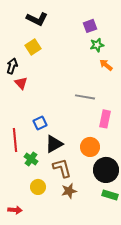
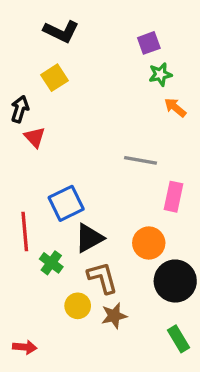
blue square: (40, 123) -> (66, 203), size x1.5
yellow circle: (38, 187) -> (78, 306), moved
green rectangle: (110, 195) -> (179, 339), moved, turned 42

